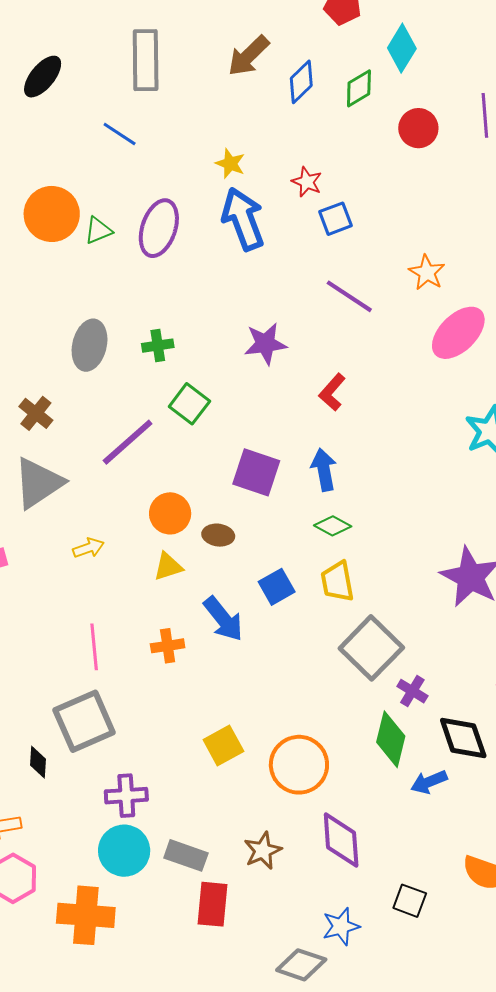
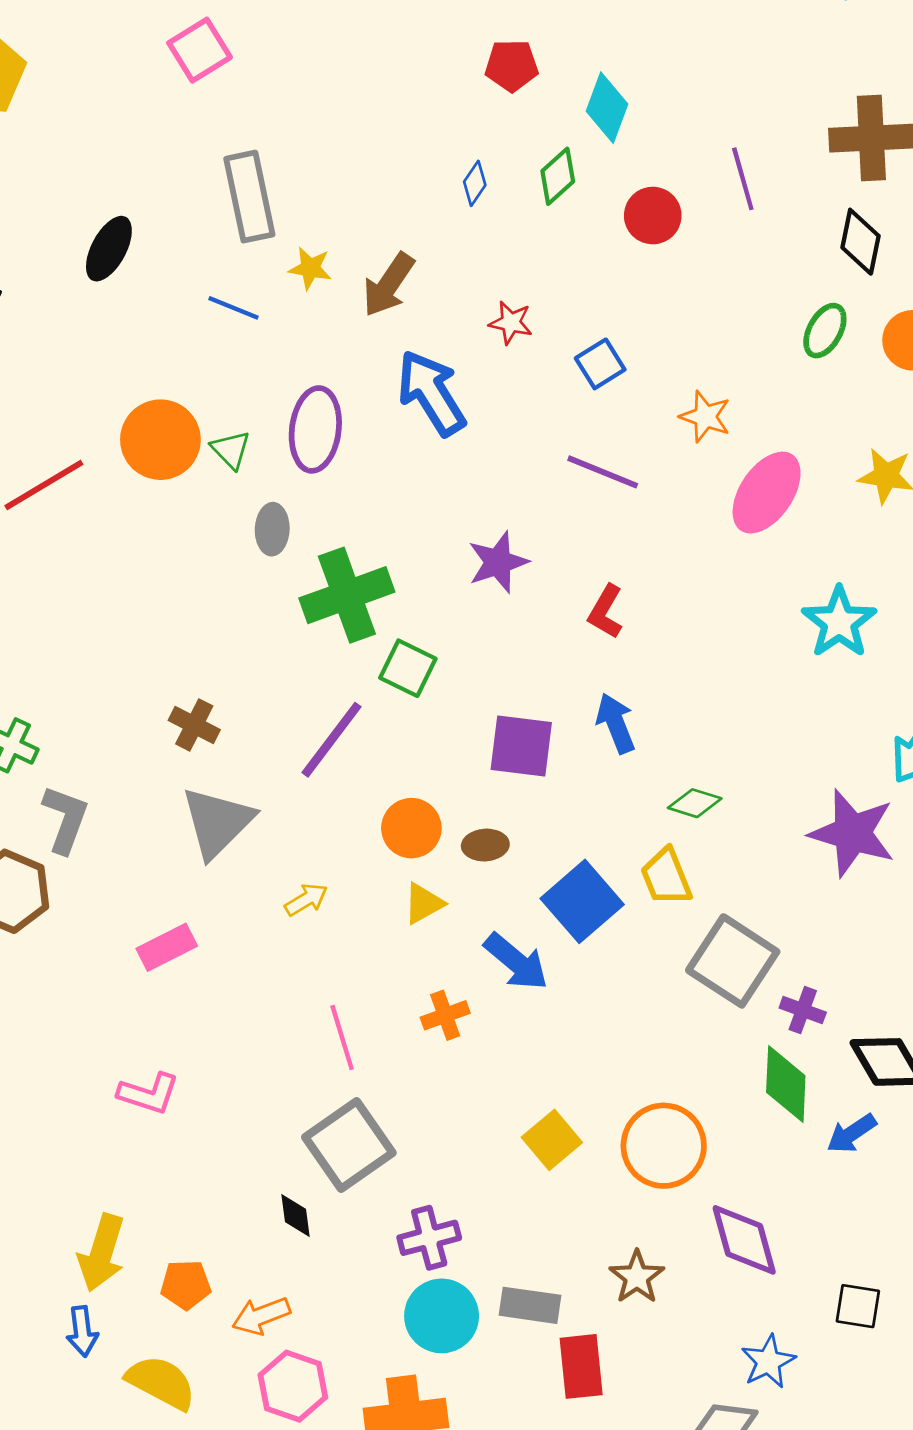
brown arrow: (248, 56) -> (388, 285), moved
blue diamond: (301, 82) -> (475, 183), size x0.7
yellow star: (230, 164) -> (310, 268), moved
blue square: (336, 219) -> (600, 364), moved
green triangle: (98, 230) -> (231, 450), turned -40
gray ellipse: (90, 345) -> (272, 529), moved, size x0.7
green cross: (158, 346) -> (347, 595), size x2.0
green diamond: (333, 526) -> (695, 803), moved
blue square: (277, 587) -> (582, 901), size x1.5

